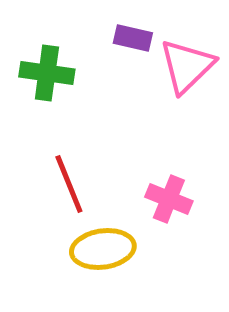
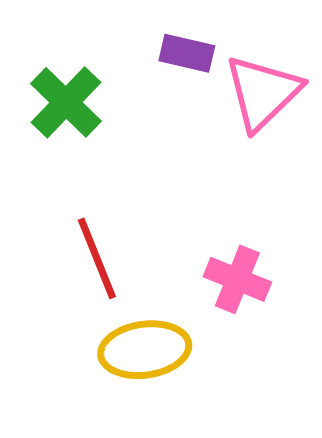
green cross: (47, 73) -> (66, 102), turned 36

